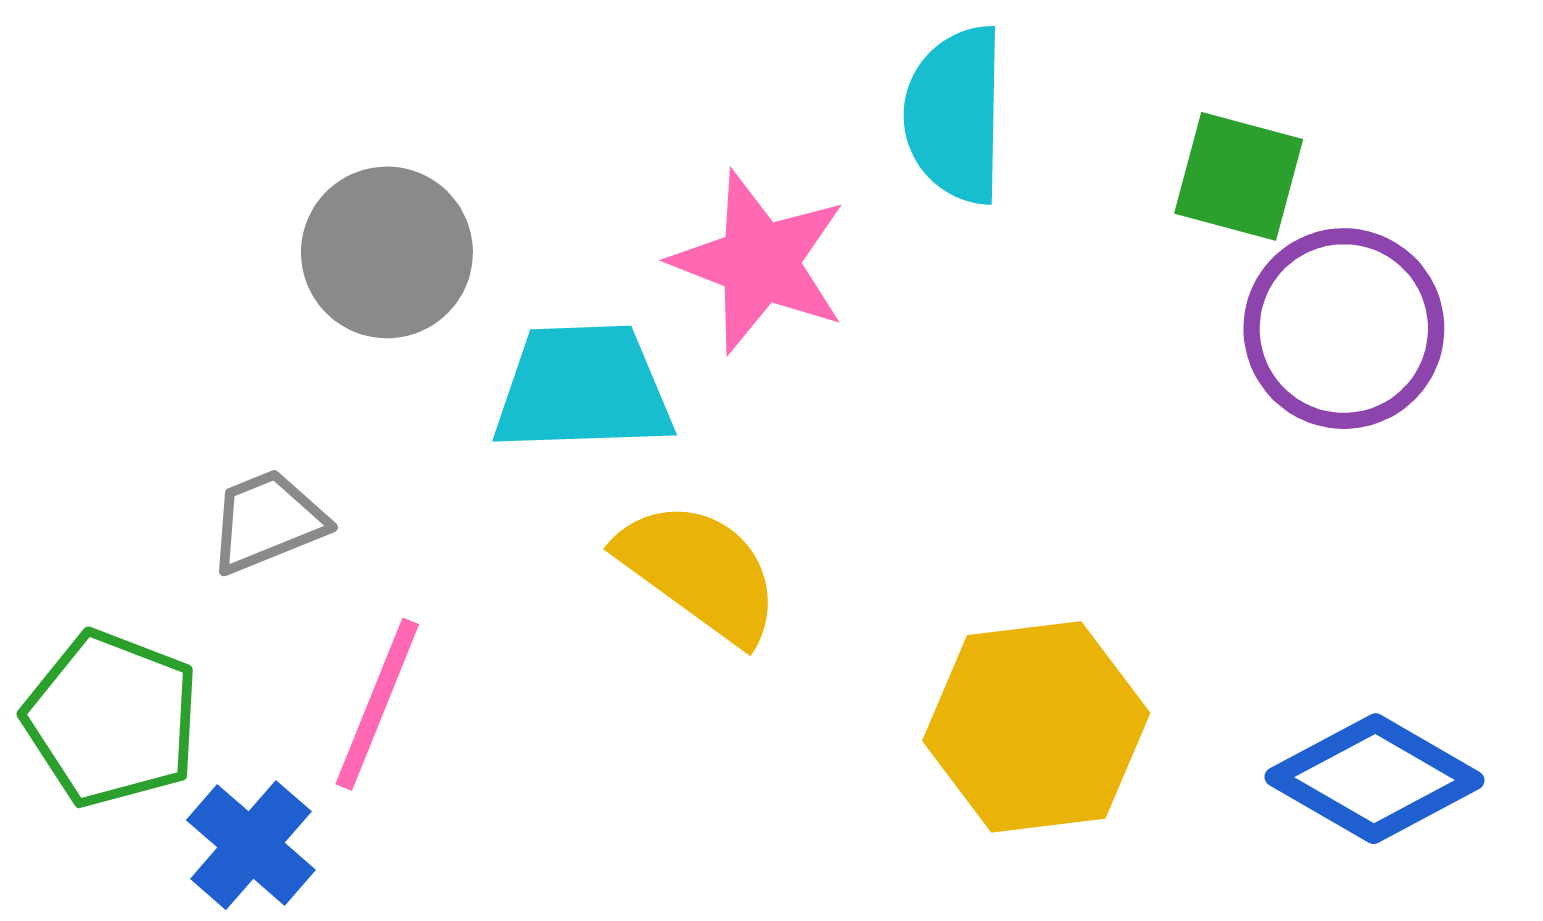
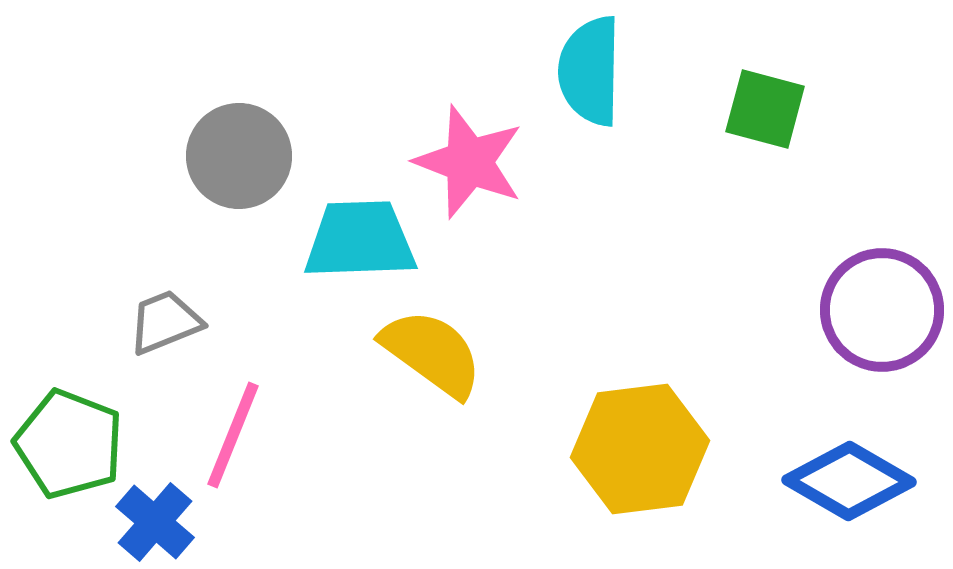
purple circle: (1344, 329) -> (882, 310), moved

